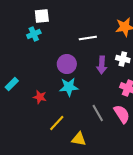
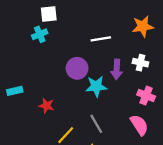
cyan rectangle: (12, 84) -> (15, 91), turned 32
cyan star: (69, 87) -> (96, 86), moved
gray line: (98, 113) -> (96, 124), moved

